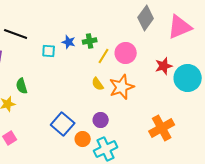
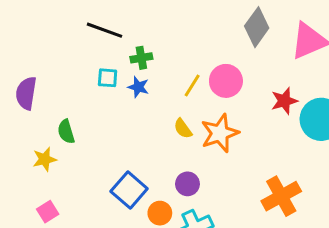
black line: (16, 34) -> (105, 30), moved
green cross: (90, 41) -> (141, 58), moved
blue star: (69, 42) -> (138, 87), moved

